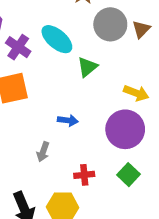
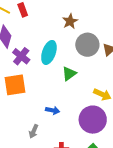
cyan ellipse: (57, 39) -> (49, 52), turned 65

